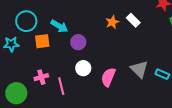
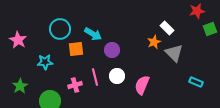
orange star: (112, 22) -> (154, 42), moved
cyan star: (11, 44) -> (45, 62), moved
gray triangle: (139, 69) -> (174, 53), moved
pink line: (61, 86) -> (95, 77), moved

